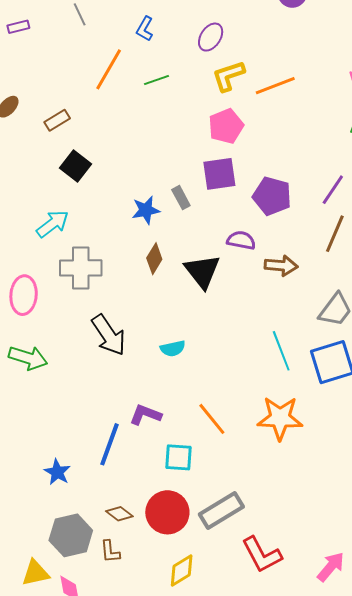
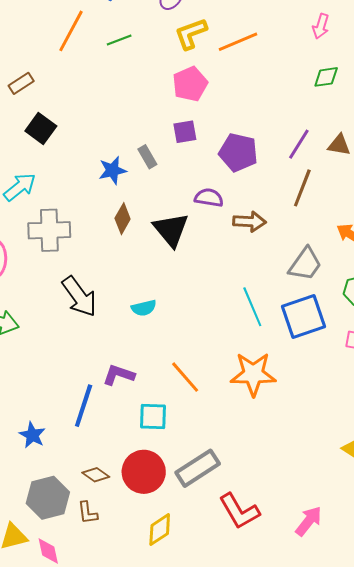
purple square: (219, 174) -> (185, 132), size x0.7

